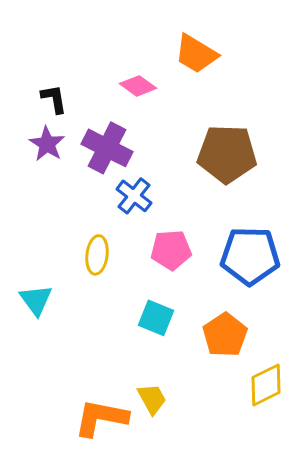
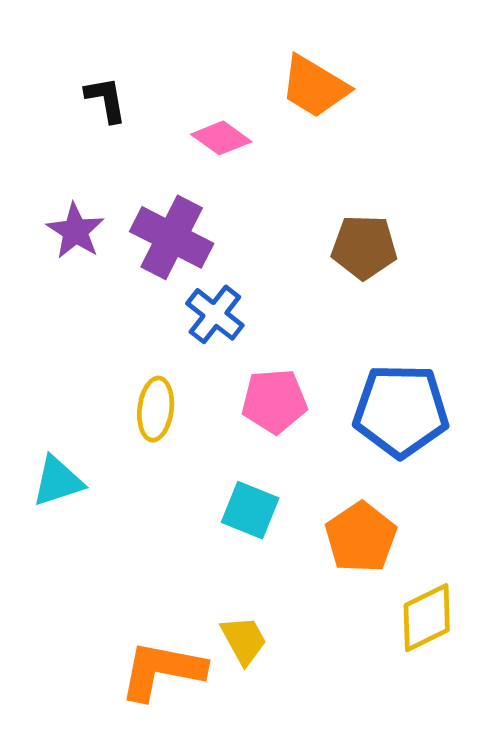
black L-shape: (54, 99) -> (106, 99), moved
brown pentagon: (227, 154) -> (364, 247), size x0.7
cyan triangle: (36, 300) -> (58, 481), turned 48

